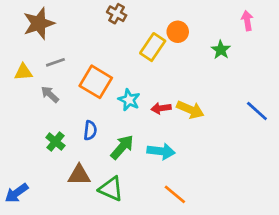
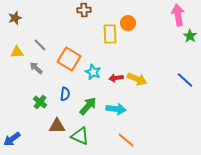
brown cross: (117, 14) -> (84, 10), turned -32
pink arrow: (247, 21) -> (178, 15), size x1.5
brown star: (39, 23) -> (15, 18), moved, size x0.6
yellow rectangle: (153, 47) -> (110, 34), turned -36
green star: (221, 50) -> (190, 36), moved
gray line: (55, 62) -> (40, 45), turned 64

